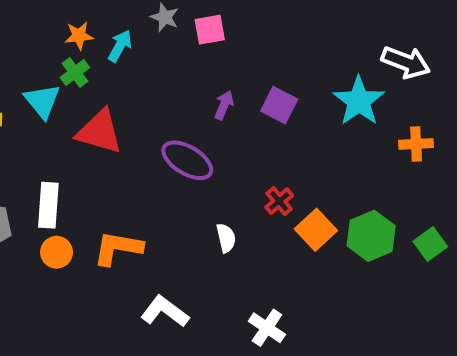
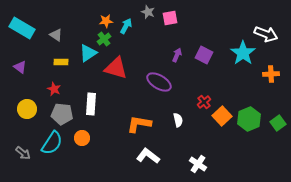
cyan triangle: (42, 101) -> (88, 53), turned 36
orange L-shape: (118, 248) -> (139, 124), moved
orange circle: (57, 252) -> (82, 138), moved

